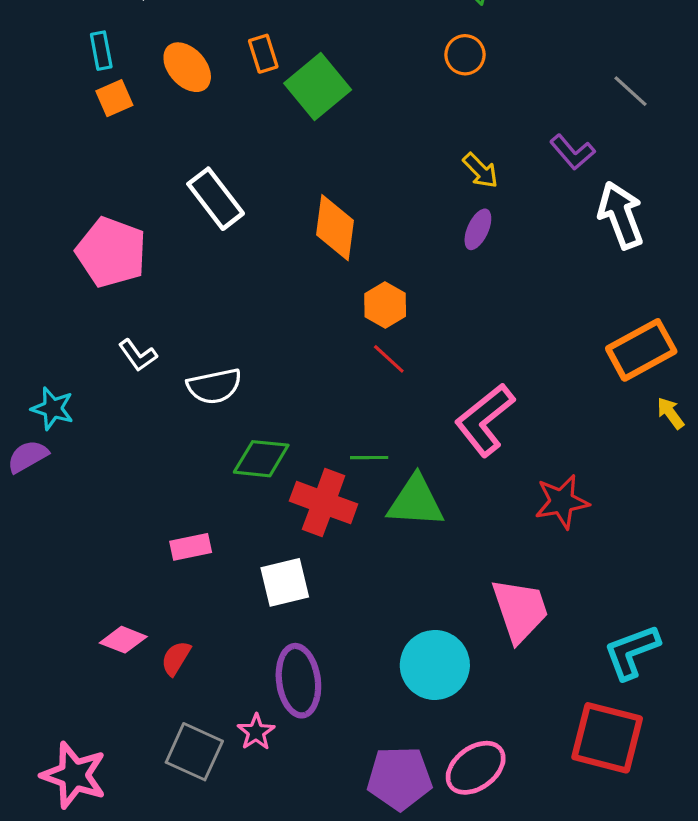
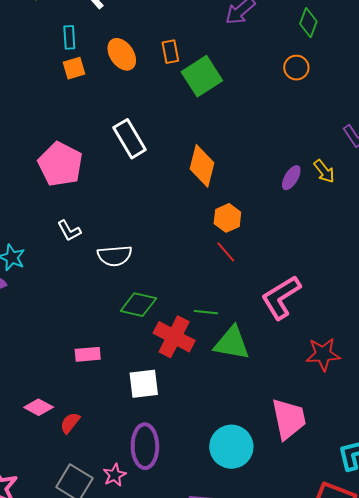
yellow arrow: (480, 171) -> (324, 171), moved

